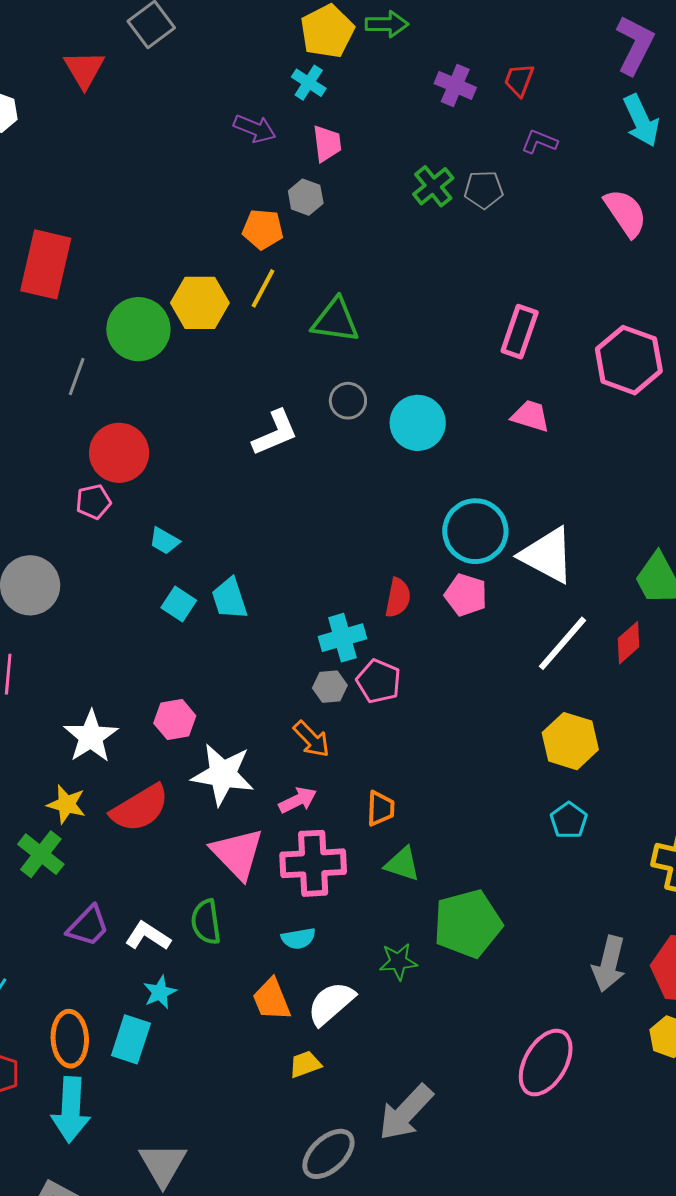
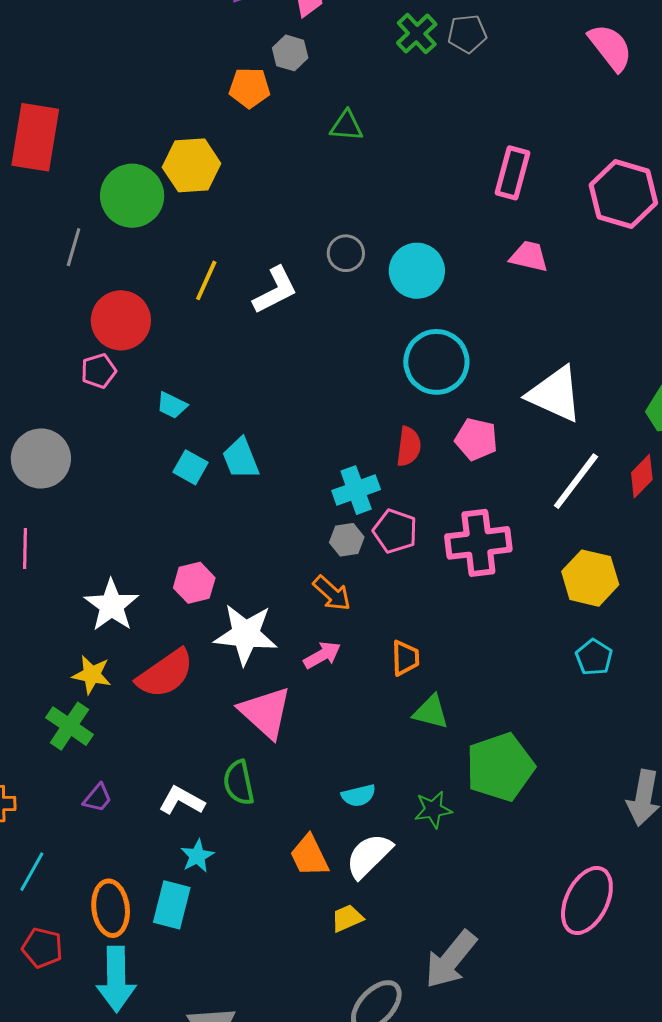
yellow line: (263, 288) -> (206, 280), moved
green triangle: (335, 320) -> (347, 126), moved, size x0.7
cyan circle: (475, 531) -> (436, 362), moved
pink cross: (313, 863) -> (478, 543), moved
purple trapezoid: (88, 926) -> (97, 798), moved, size x0.7
cyan semicircle: (298, 938) -> (359, 796), moved

